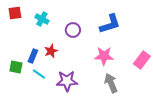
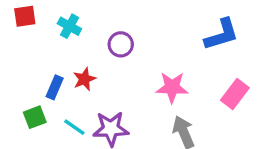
blue L-shape: (110, 24) -> (222, 34), moved
green square: (16, 67) -> (35, 117), moved, turned -32
cyan line: (39, 74) -> (74, 127), moved

